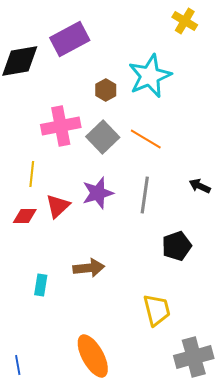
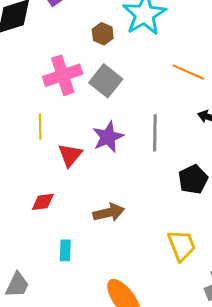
orange line: (146, 139) -> (188, 72), moved
red diamond: (25, 216) -> (43, 202), moved
cyan rectangle: (41, 285) -> (65, 250), moved

